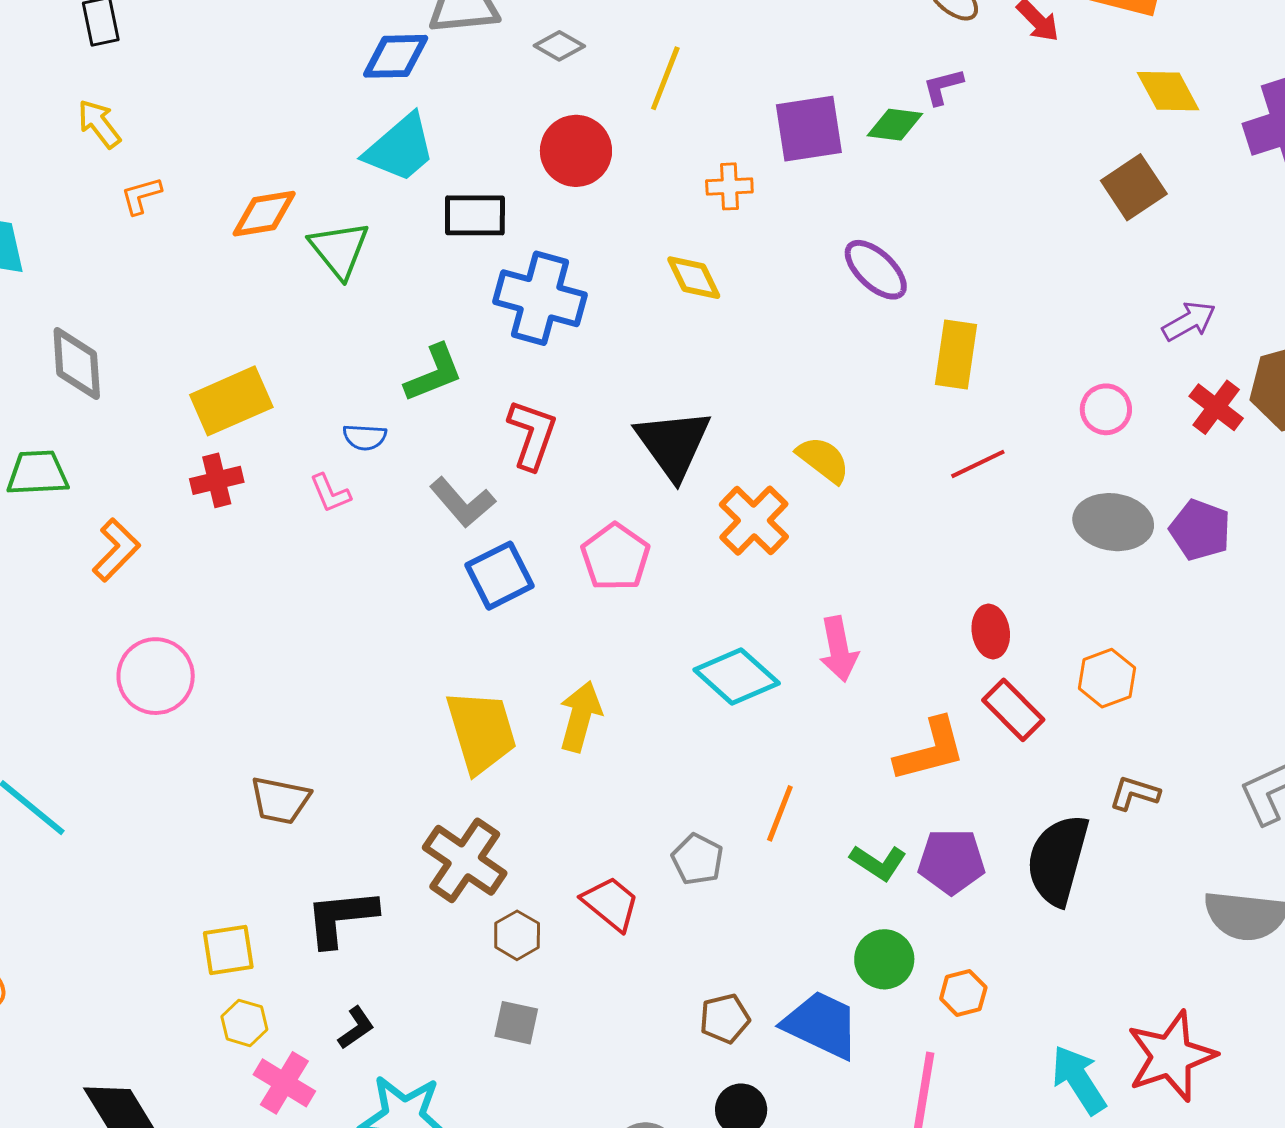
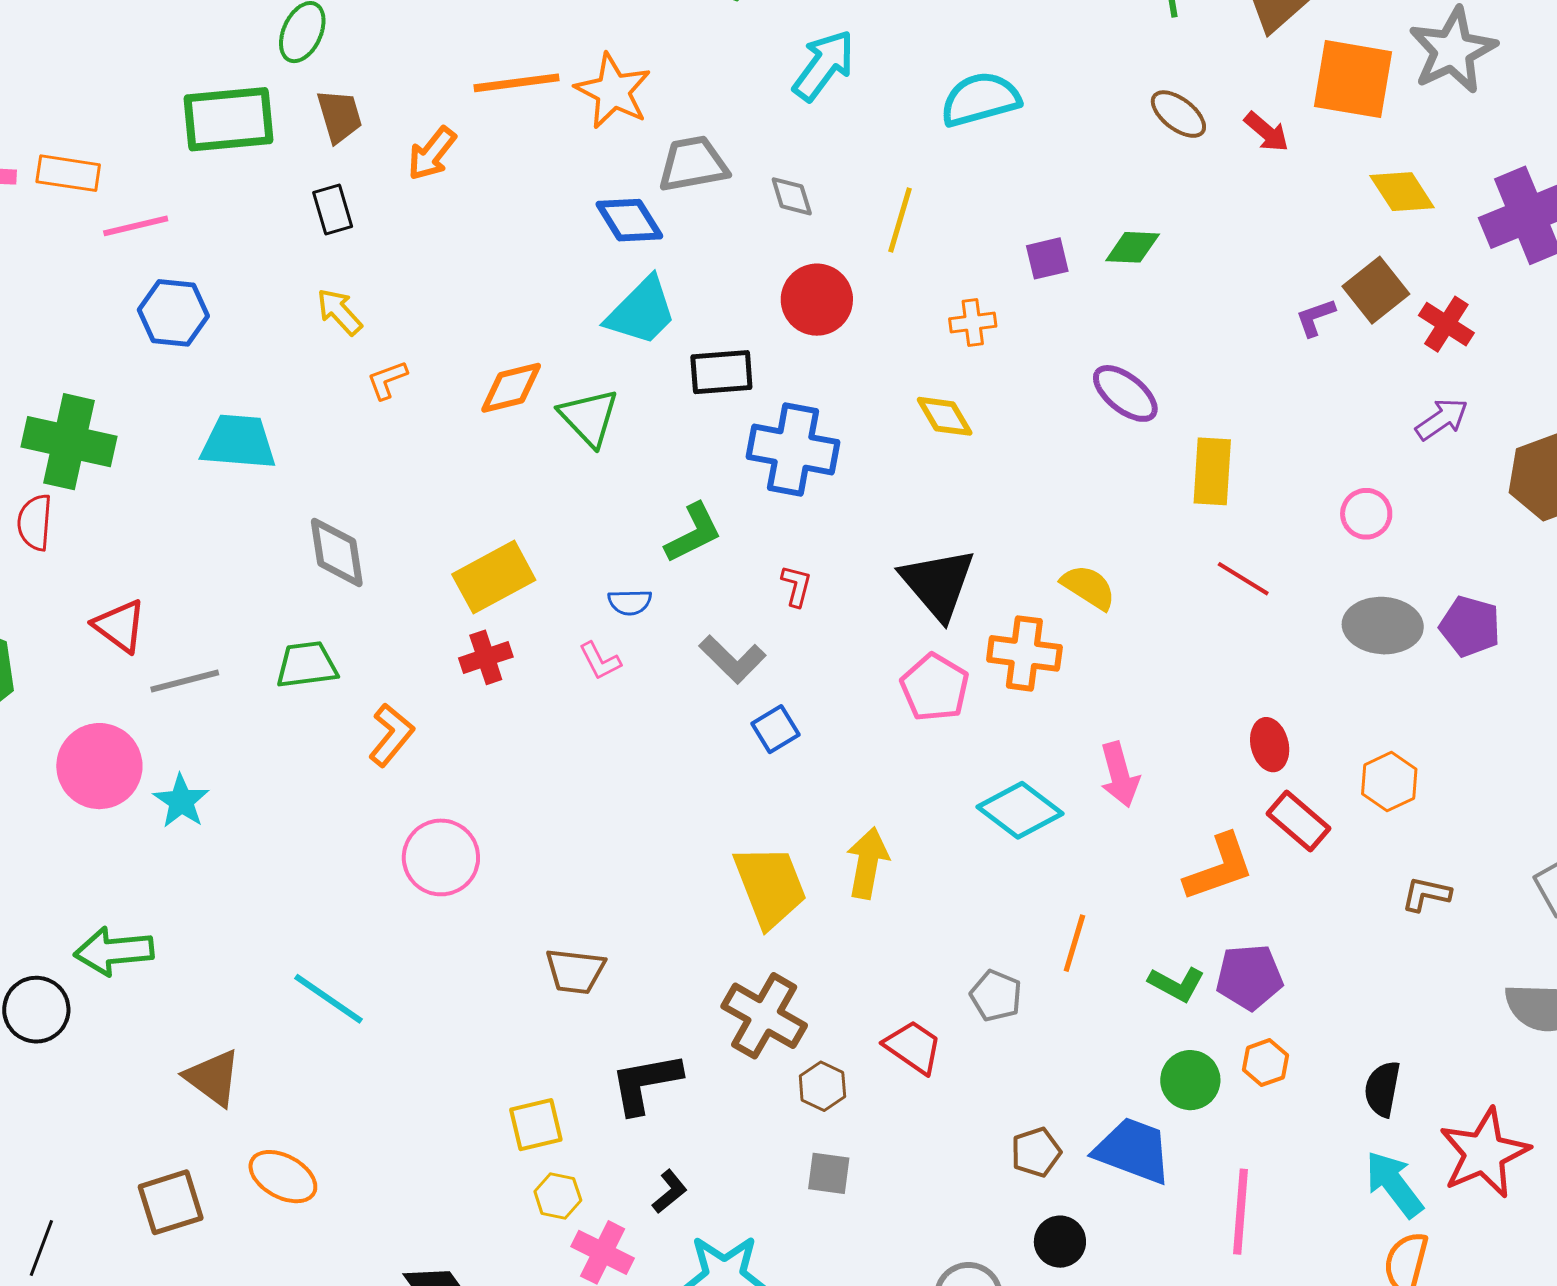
gray diamond: (559, 46) -> (792, 196), turned 48
blue diamond: (396, 56) -> (629, 220), turned 64
purple L-shape: (943, 87) -> (1315, 317), moved
purple square: (809, 129) -> (1047, 258), size x0.6
red cross: (1216, 407) -> (1446, 324), moved
red L-shape: (532, 434) -> (796, 586), size x0.6
red line: (978, 464) -> (1243, 579), turned 62
orange cross: (754, 521) -> (1024, 653), turned -32
pink pentagon: (615, 557) -> (935, 688), moved
blue square: (500, 576) -> (775, 729), size x0.7
black semicircle: (1058, 860) -> (1382, 1089), moved, size x0.6
orange hexagon: (963, 993) -> (1265, 1063), moved

